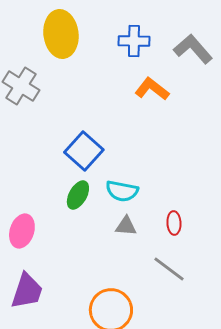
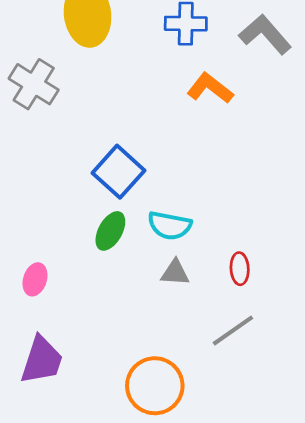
pink ellipse: (22, 231) -> (35, 279), size x0.7
gray line: (169, 269) -> (233, 331), turned -72

